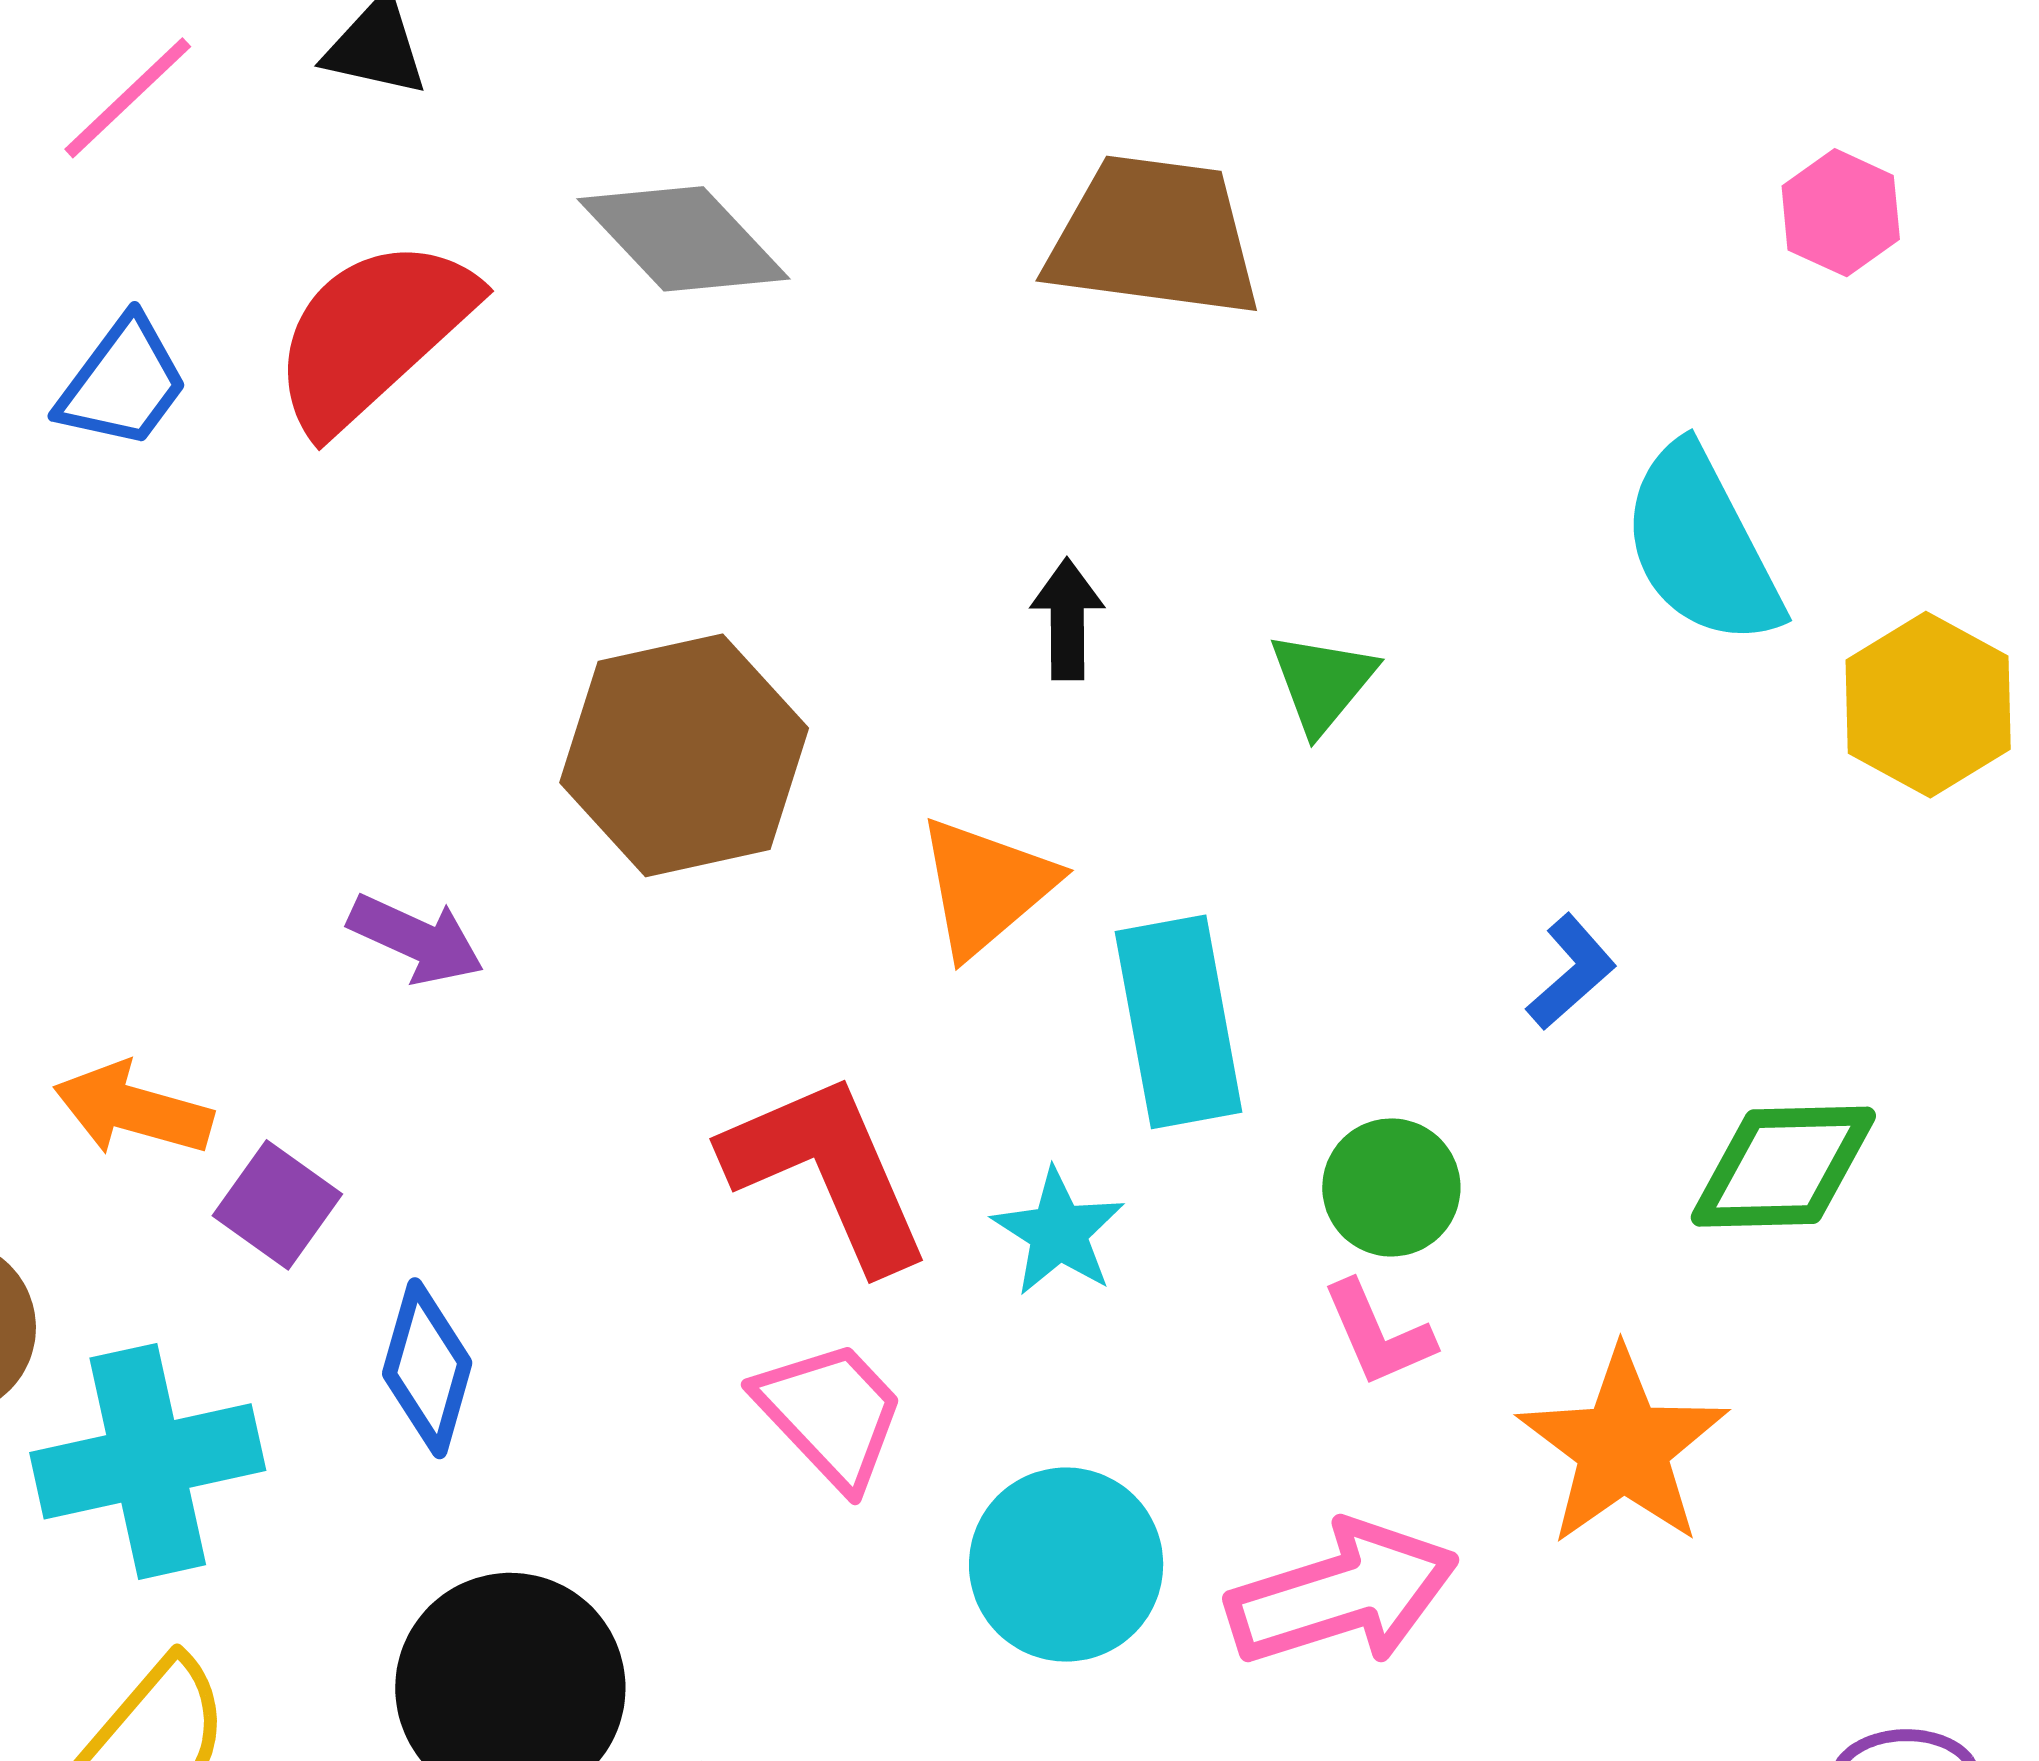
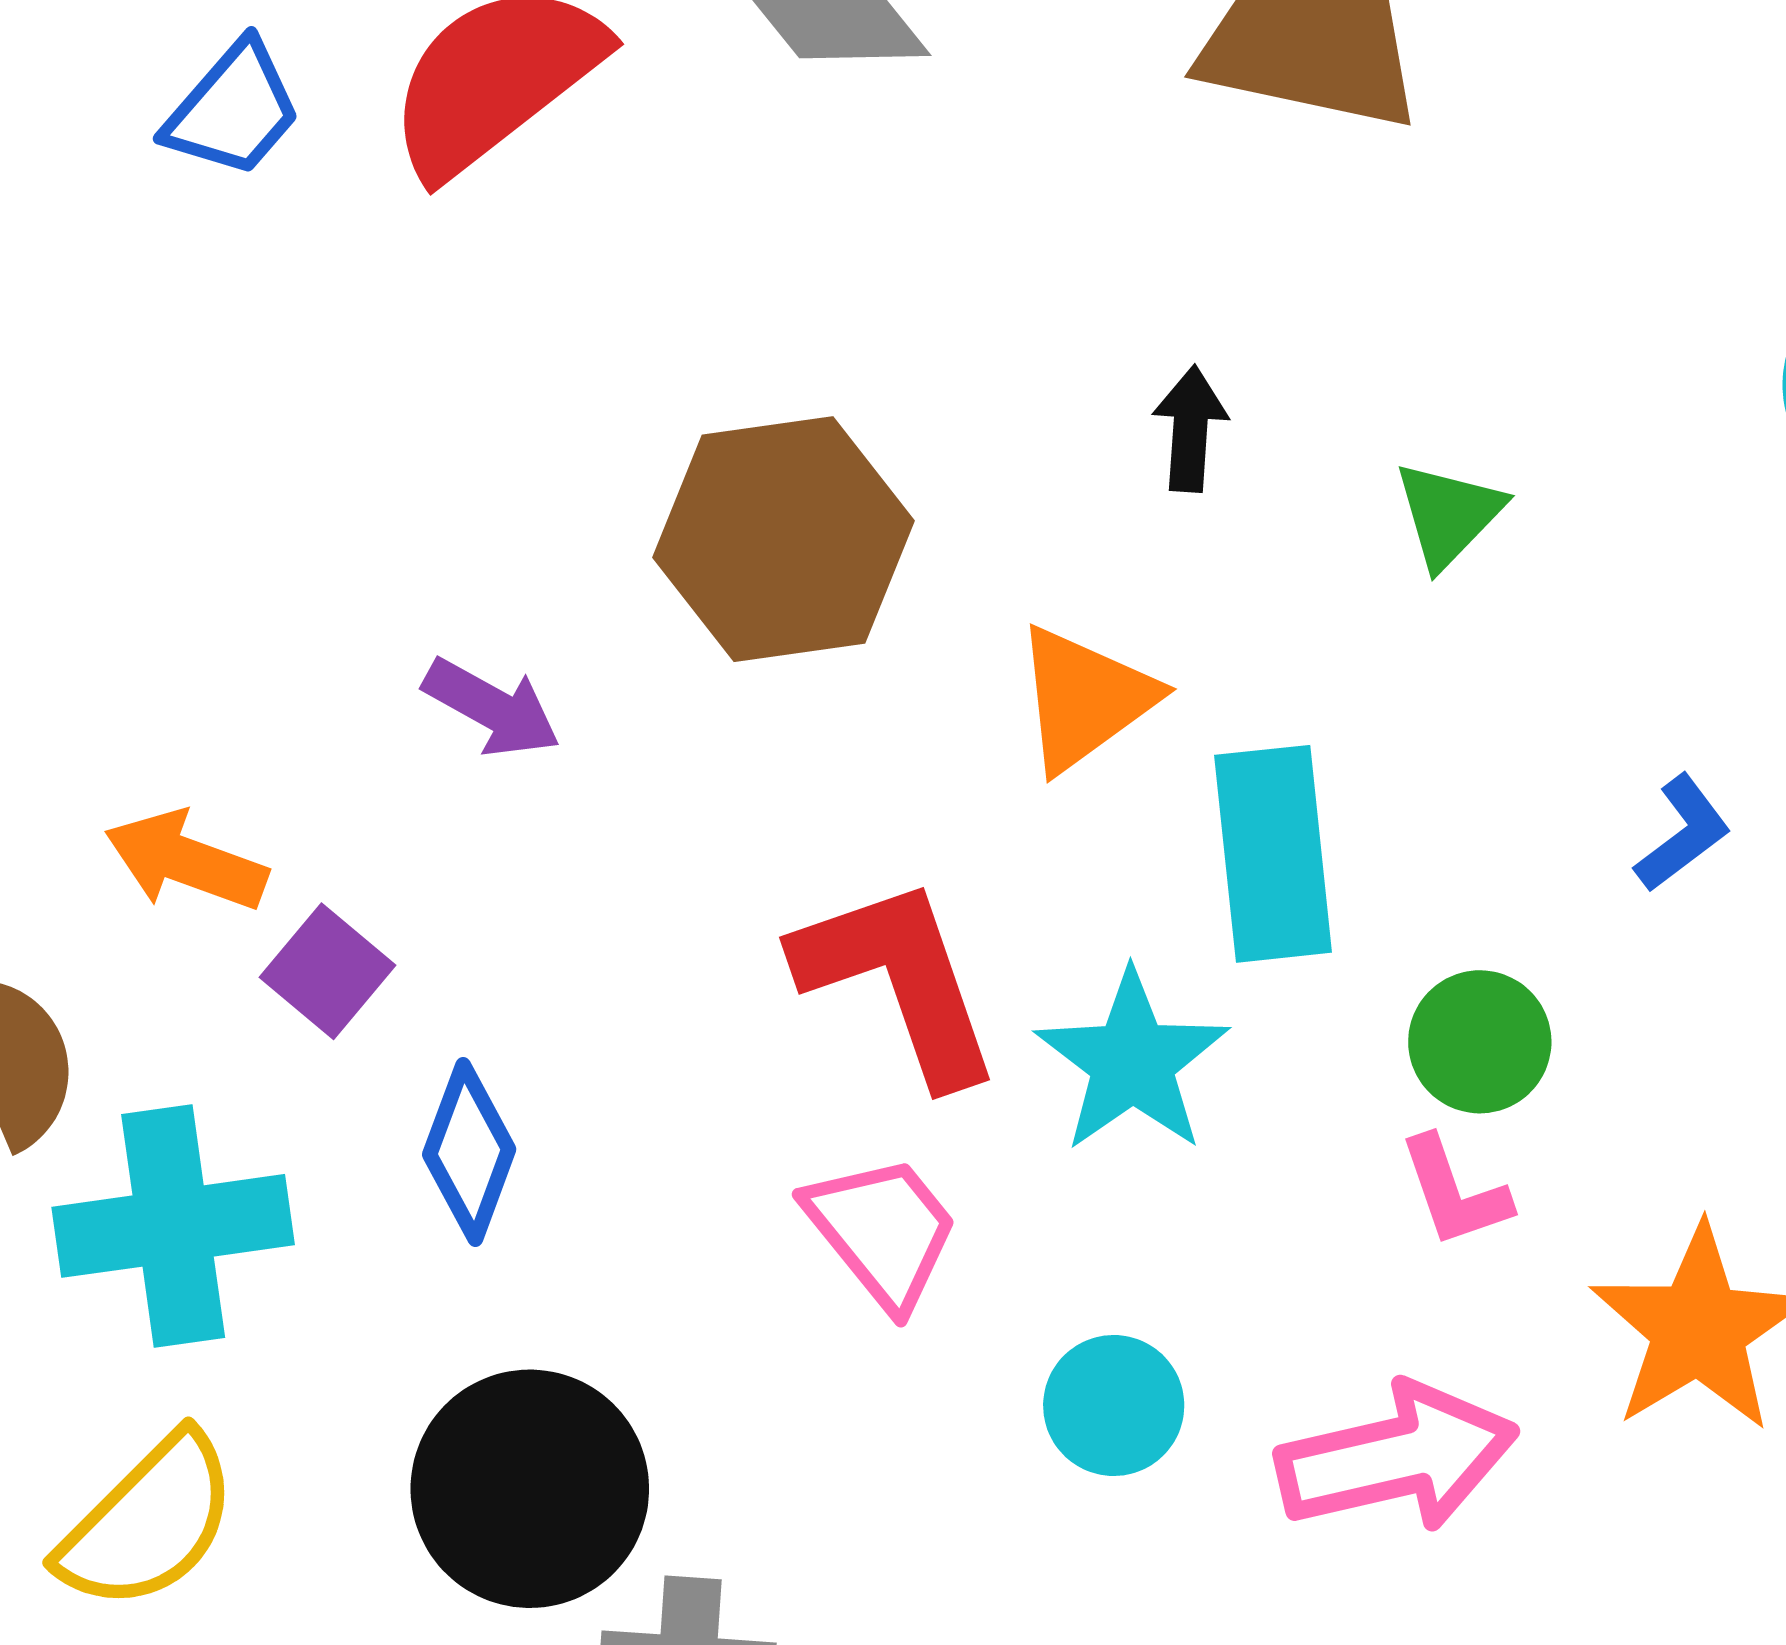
cyan star: (1058, 1232) -> (1132, 1062), size x1.4
cyan circle: (1066, 1565) -> (1114, 1405), size x0.7

